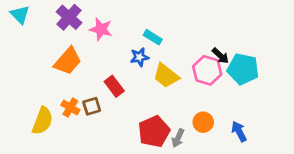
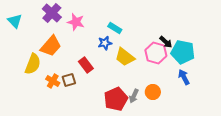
cyan triangle: (20, 15) -> (15, 21), moved
yellow semicircle: (43, 121) -> (33, 64), moved
blue arrow: (239, 131) -> (184, 77), moved
gray arrow: (178, 138) -> (134, 96), moved

